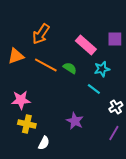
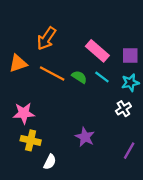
purple square: (115, 39) -> (130, 55), moved
cyan star: (102, 69) -> (130, 83), moved
cyan line: (94, 89) -> (102, 77), moved
white cross: (116, 107) -> (123, 109), moved

